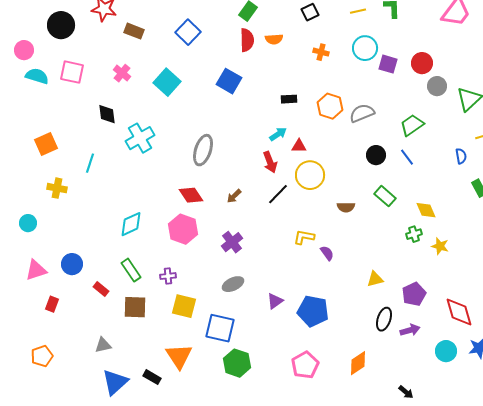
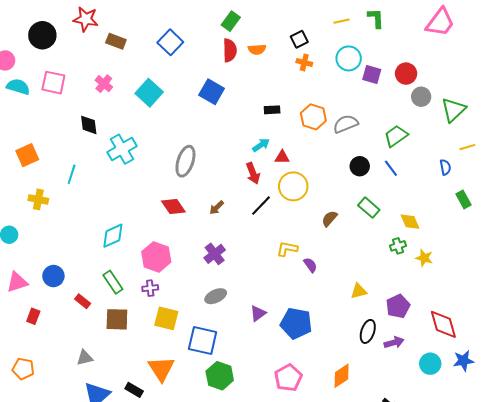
black square: (310, 12) -> (299, 39), moved
brown semicircle: (346, 207) -> (329, 219), turned 132
pink hexagon: (183, 229) -> (156, 257), moved
orange pentagon: (42, 356) -> (23, 369), turned 30

